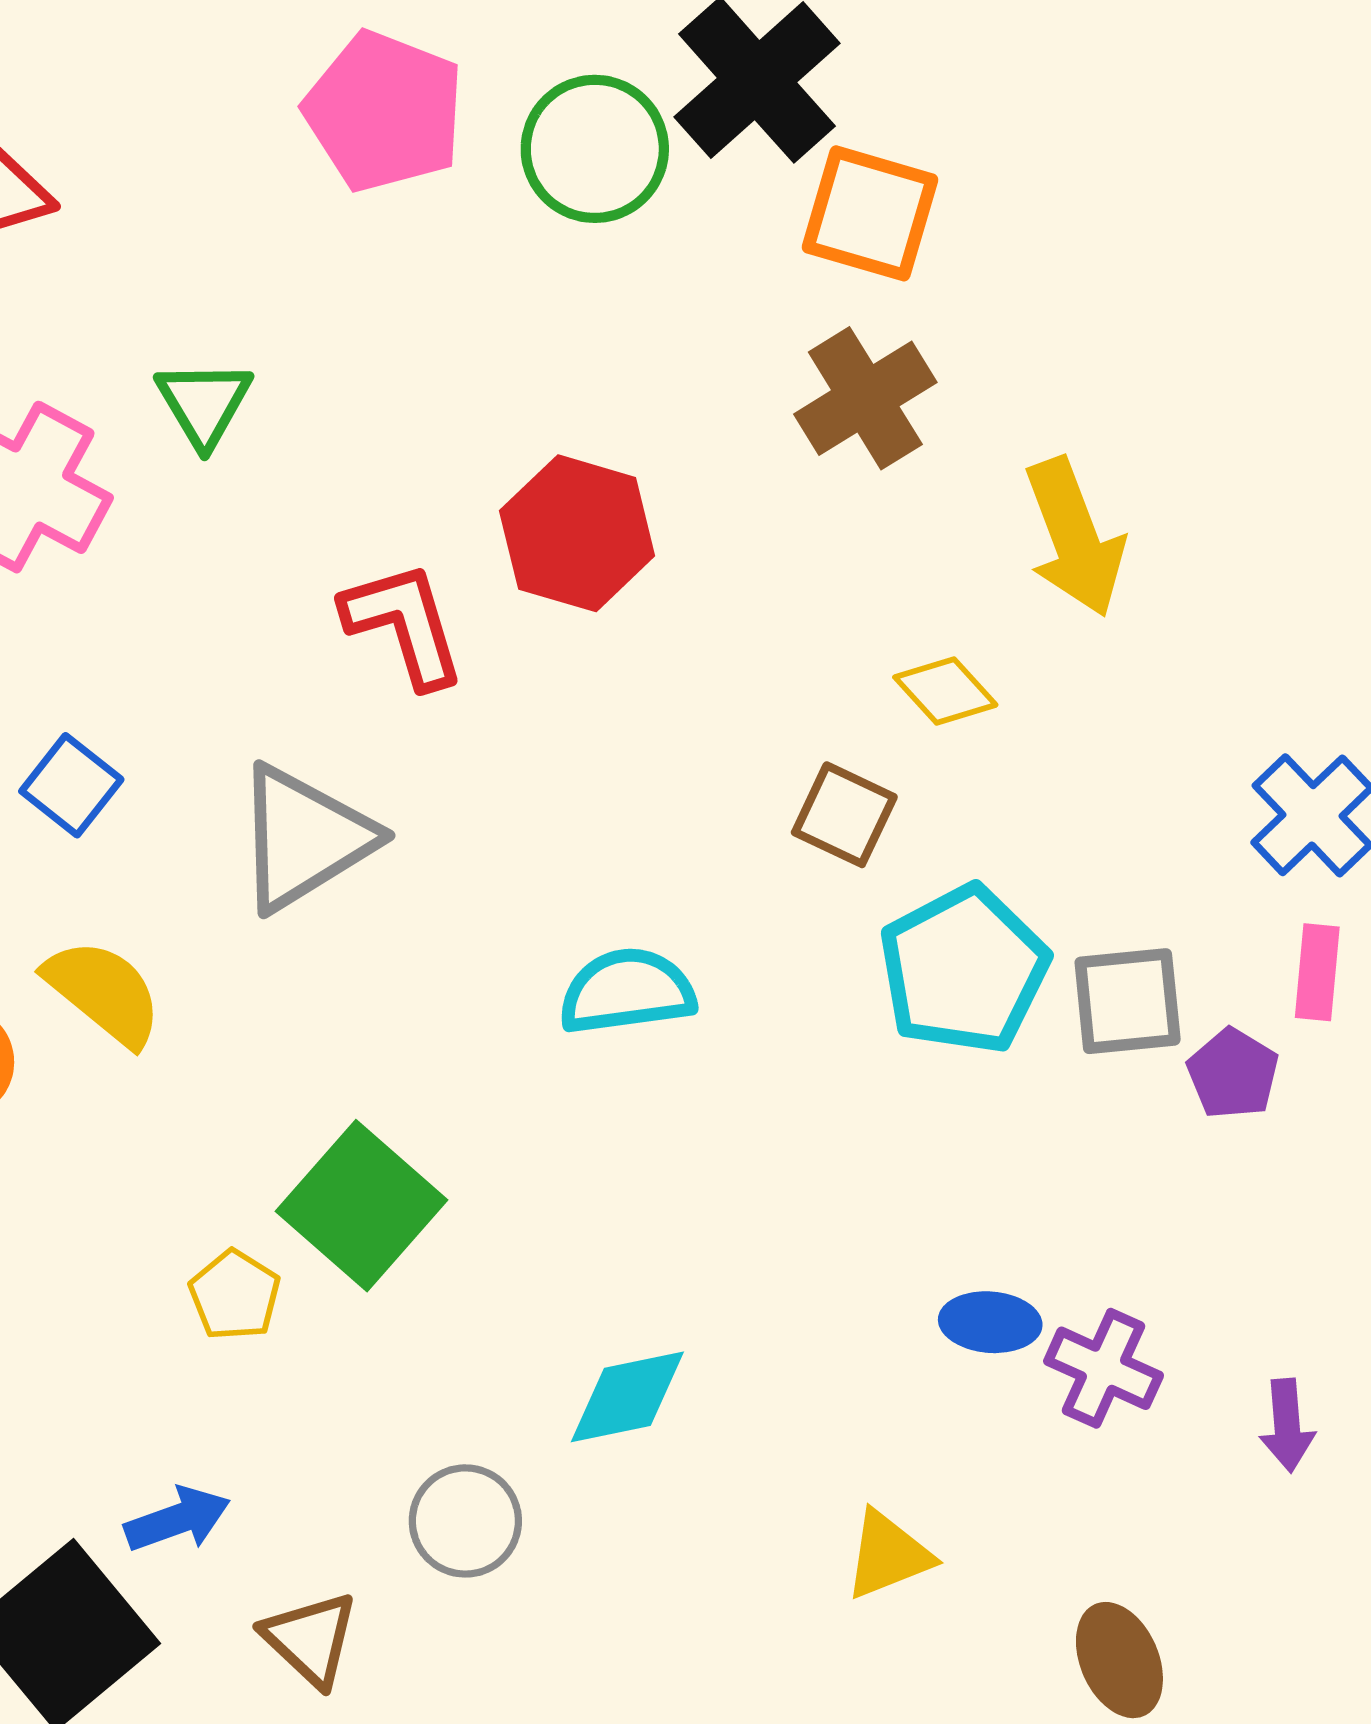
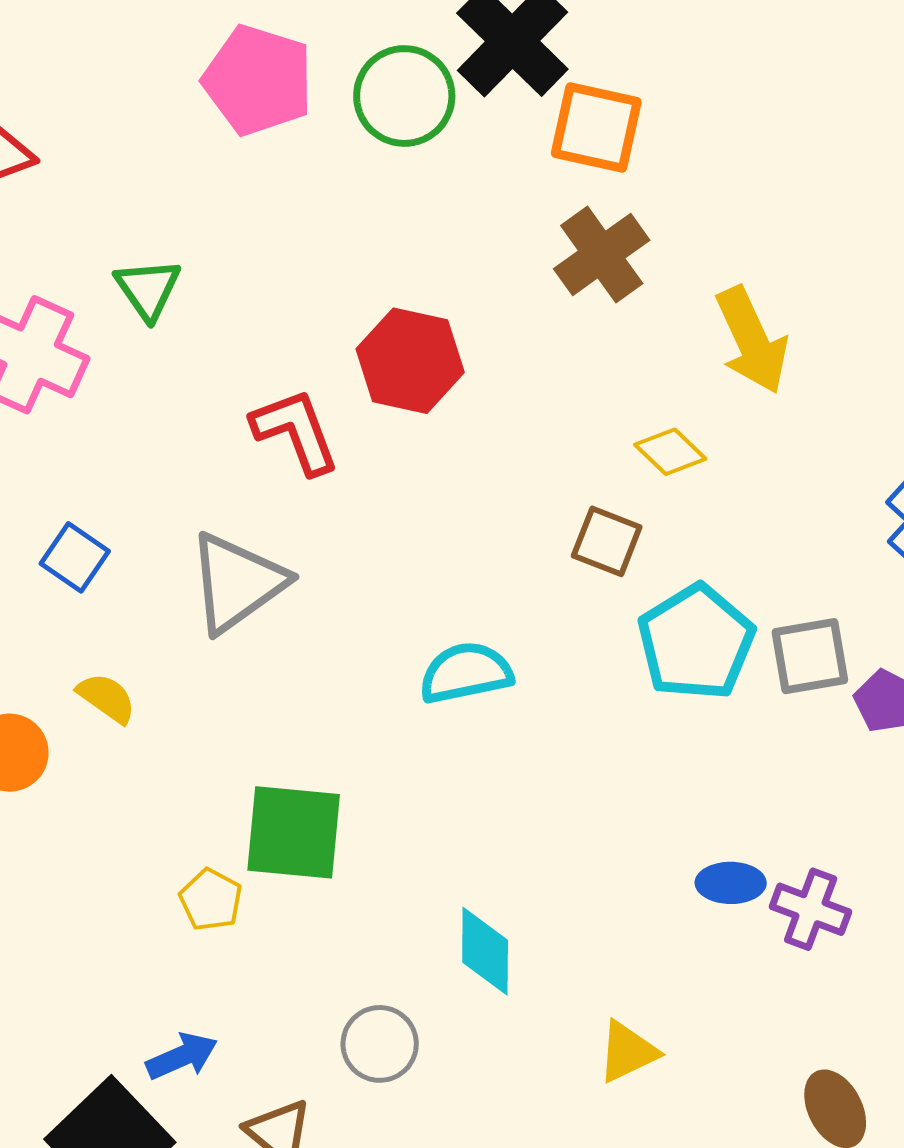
yellow semicircle: (104, 992) -> (107, 698), size x0.7
green square: (362, 1206) -> (294, 832), turned -32
cyan diamond: (627, 1397) -> (485, 951), turned -74
yellow triangle: (888, 1555) -> (628, 1052), moved

